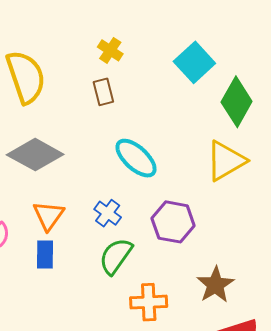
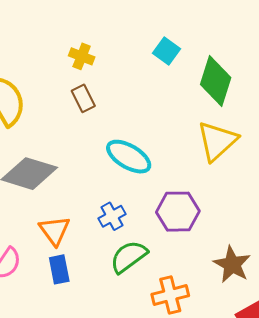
cyan square: (194, 62) -> (166, 51), size x0.7
blue cross: (108, 213) -> (112, 216), turned 36
green semicircle: (116, 256) -> (129, 257), turned 30

